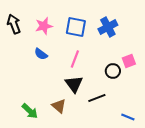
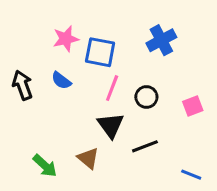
black arrow: (14, 24) -> (22, 85), moved
blue square: (76, 27) -> (100, 52), moved
pink square: (129, 61) -> (193, 106), moved
black circle: (113, 71) -> (146, 97), moved

